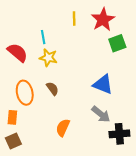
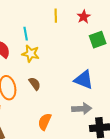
red star: (103, 20) -> (84, 17), size x0.6
gray arrow: (101, 114) -> (82, 109), turned -42

